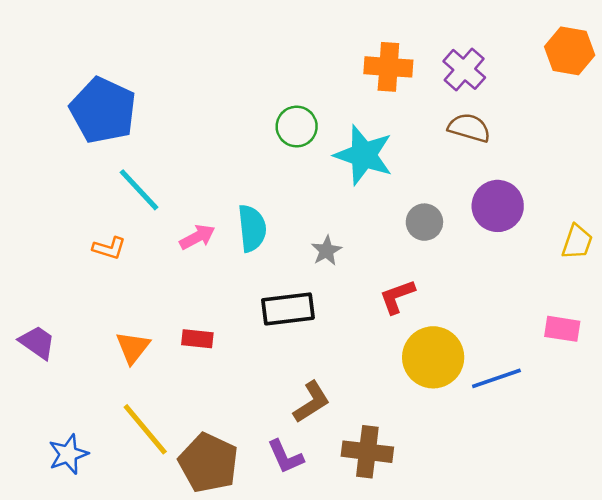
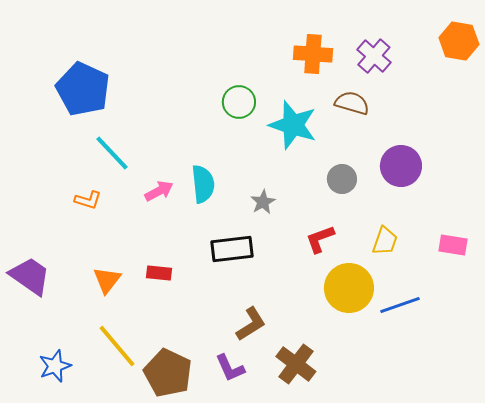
brown semicircle: (469, 128) -> (352, 103), moved
yellow trapezoid: (577, 242) -> (385, 241), moved
pink rectangle: (562, 329) -> (453, 245), moved
purple trapezoid: (37, 342) -> (30, 276), size x1.4
brown cross: (367, 452) -> (296, 364), turned 30

